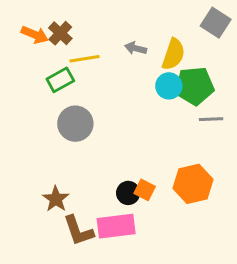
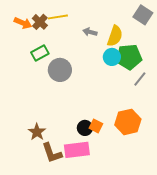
yellow line: (84, 59) -> (58, 17), moved
gray line: (211, 119) -> (140, 79), turned -49
gray circle: (75, 124) -> (60, 70), moved

